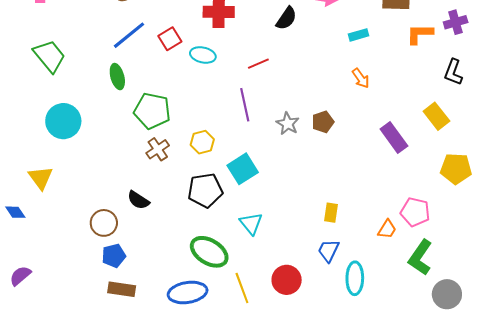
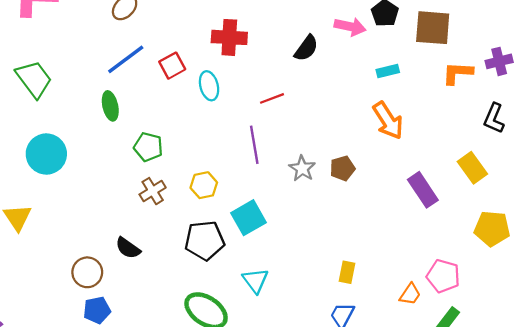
cyan ellipse: (203, 55) -> (209, 86), turned 60
orange arrow: (361, 78) -> (388, 120), size x1.6
green pentagon: (152, 111) -> (148, 147), size x0.7

